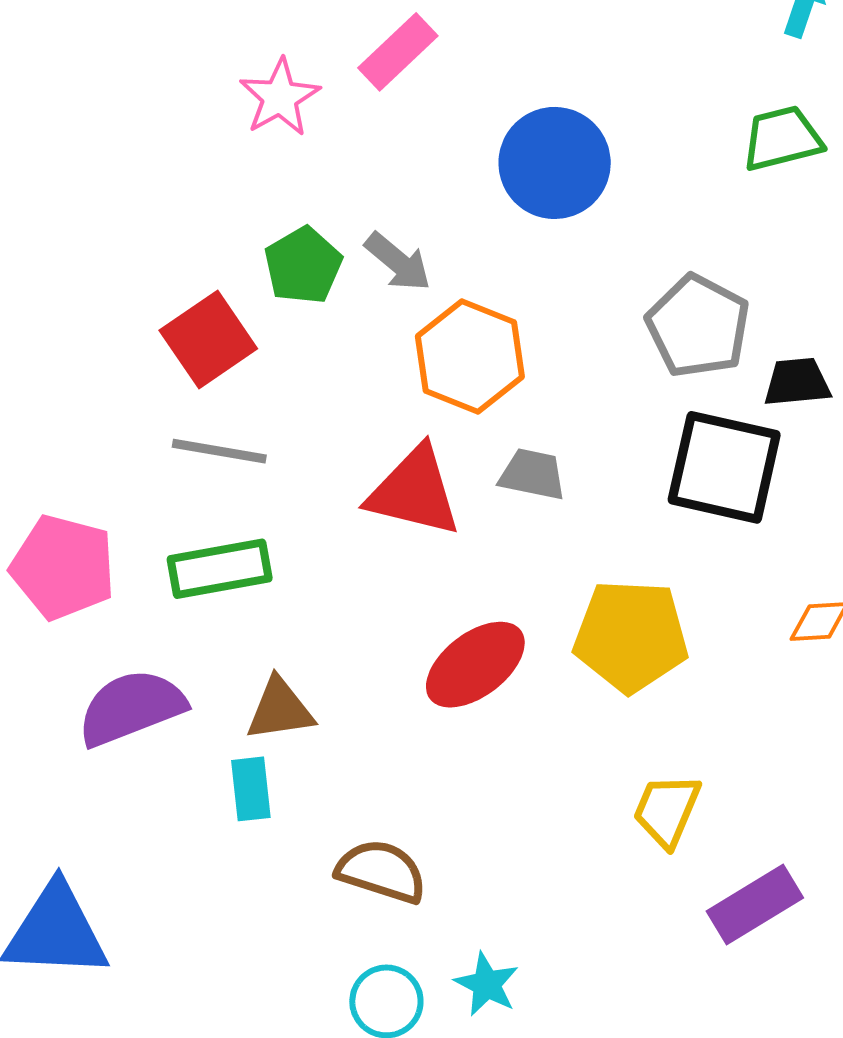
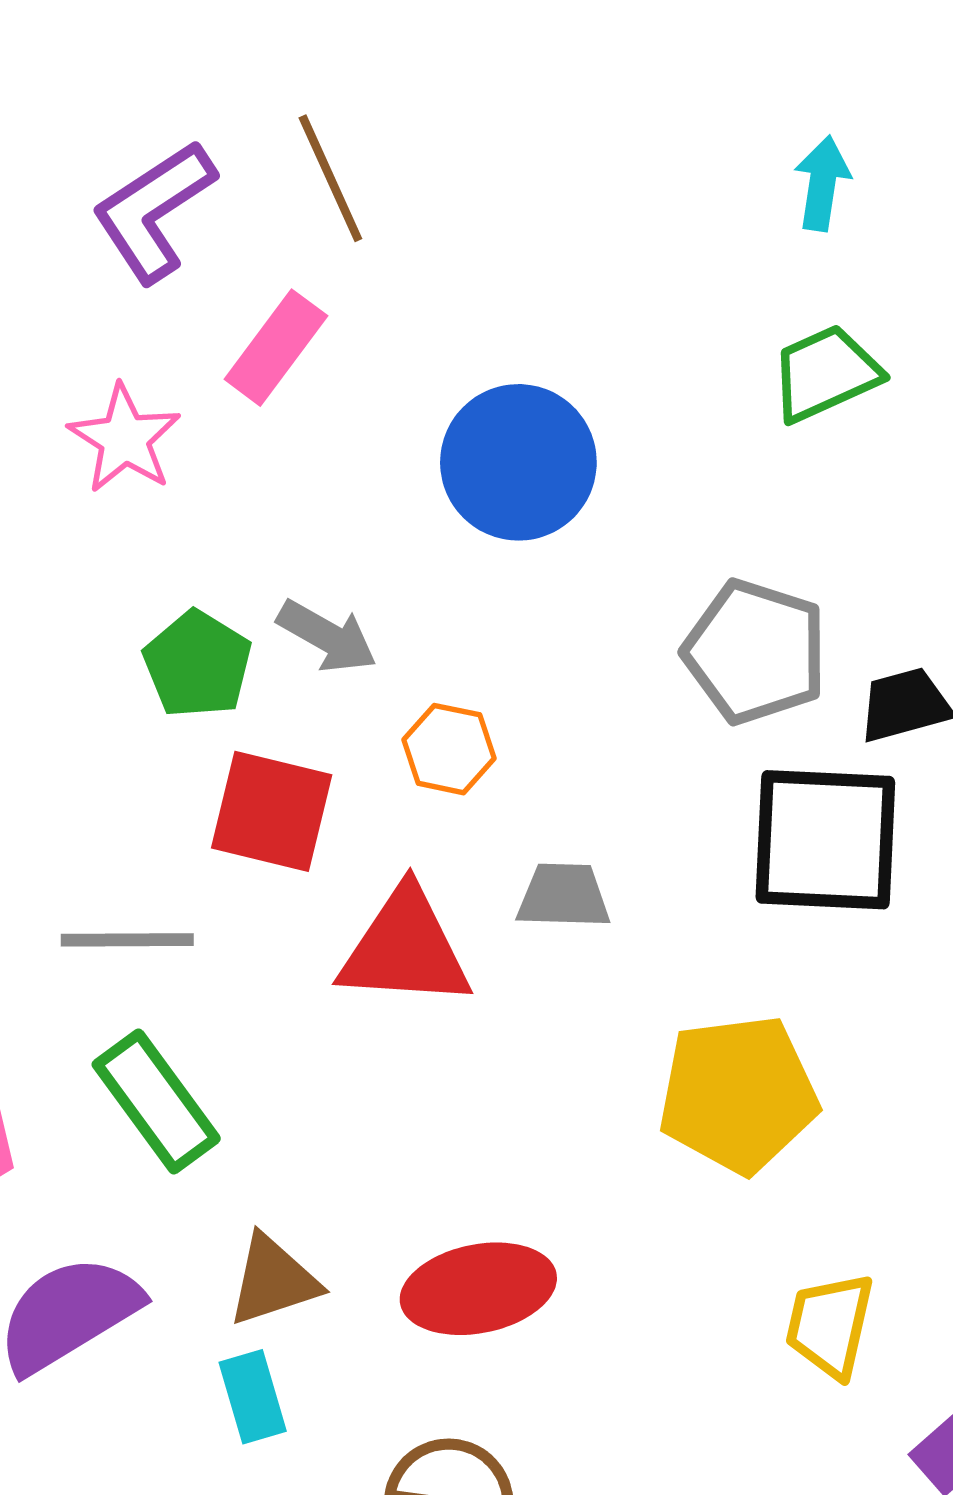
red square: (208, 339) -> (272, 811), moved, turned -32
orange hexagon: (470, 357) -> (449, 749), size x0.6
green rectangle: (220, 569) -> (156, 1102), turned 74
red ellipse: (475, 665) -> (478, 1289), moved, turned 36

